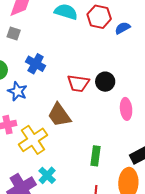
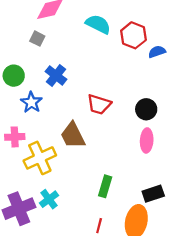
black circle: (105, 82) -> (146, 109), moved

